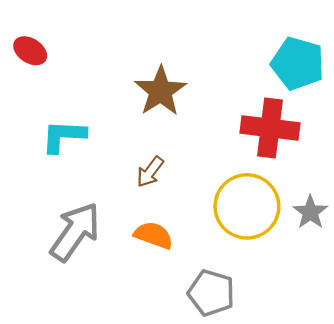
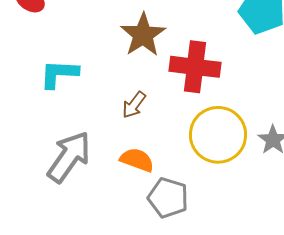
red cross: (270, 128) -> (195, 67), moved
gray pentagon: (211, 293) -> (168, 198), moved

